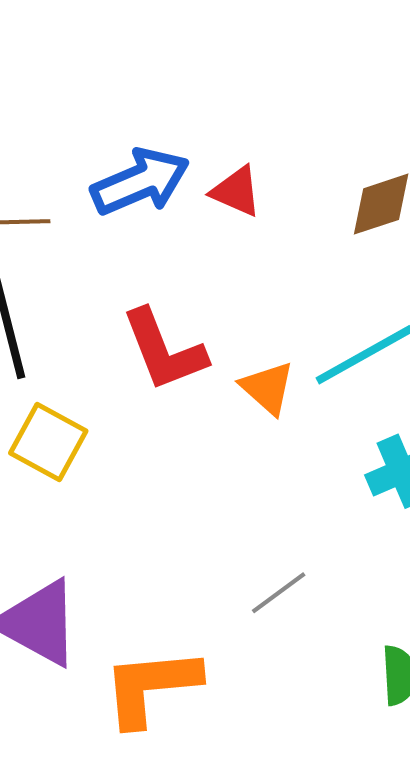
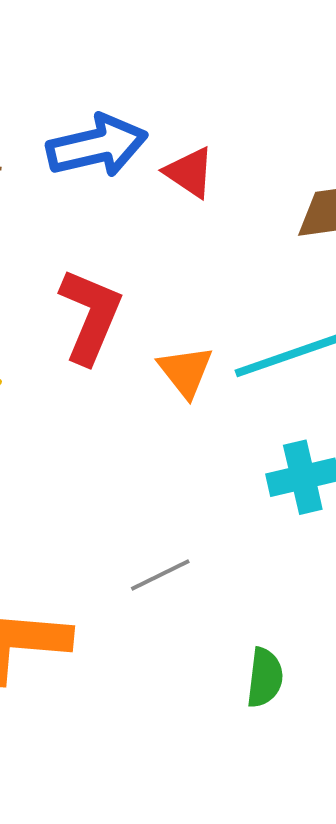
red L-shape: (164, 350) -> (90, 316), turned -146

